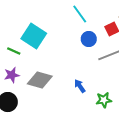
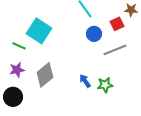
gray diamond: (40, 80) -> (45, 75), turned -55
green star: (104, 100) -> (105, 85), moved

